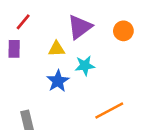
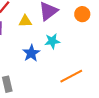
yellow triangle: (57, 49) -> (25, 21), moved

